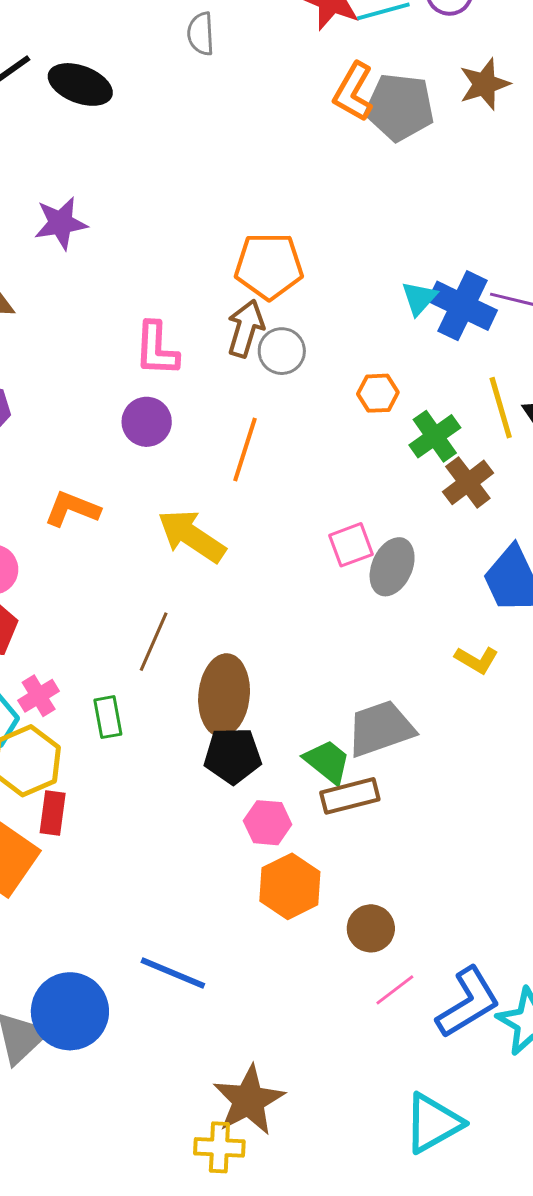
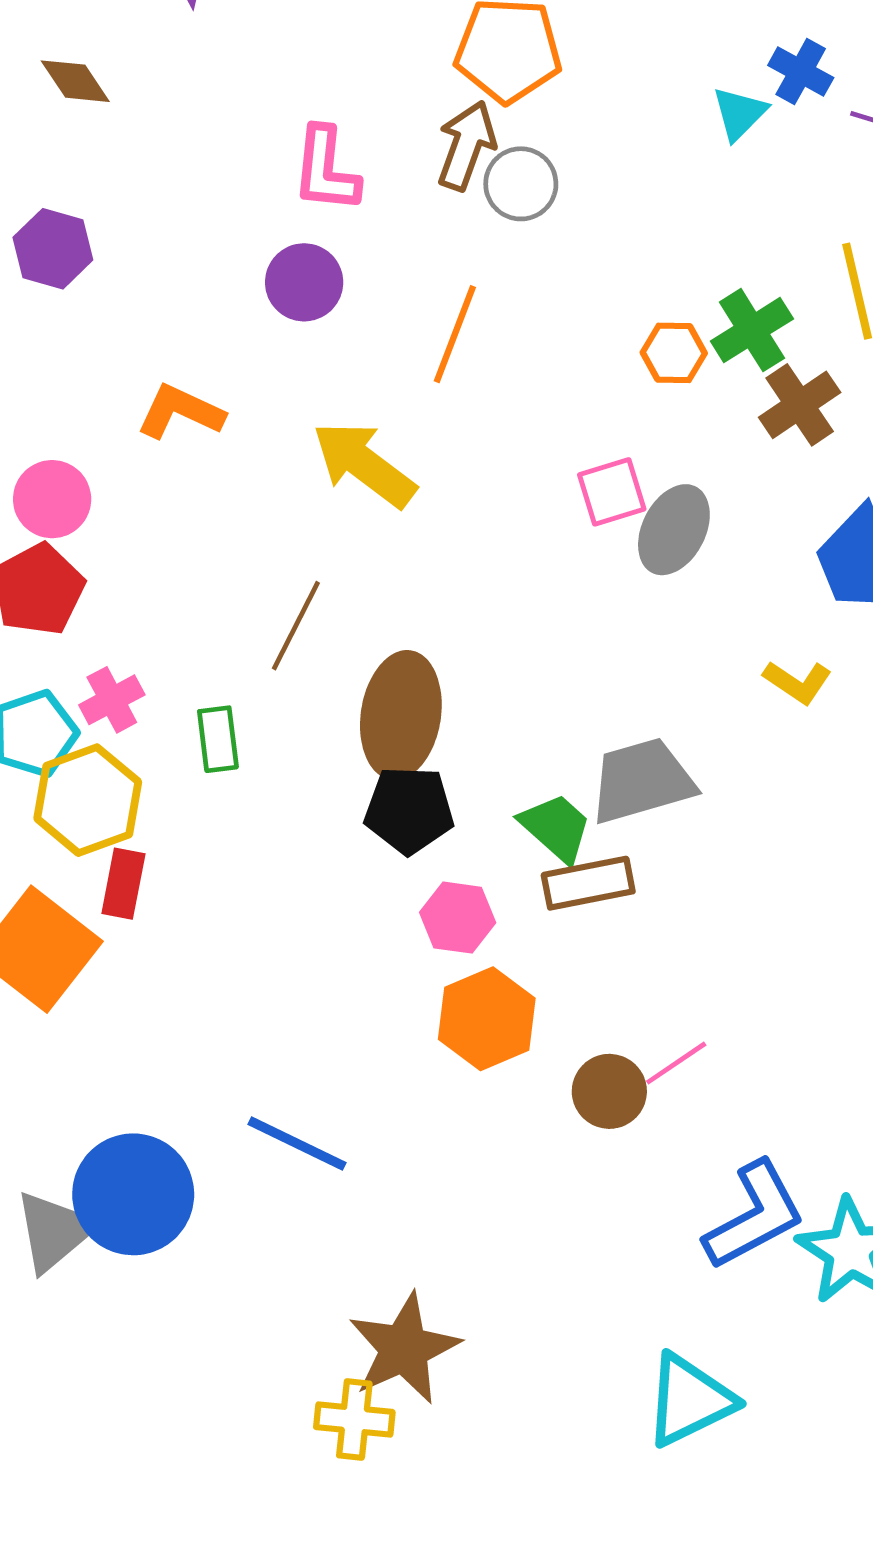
blue cross: (462, 306) -> (801, 71), moved, size x0.6
orange hexagon: (378, 393) -> (674, 353), moved
pink line: (395, 990) -> (676, 1063), moved

